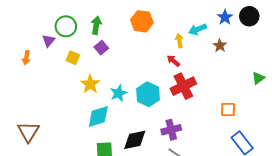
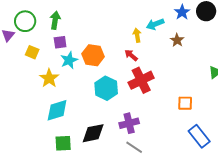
orange hexagon: (142, 21) -> (93, 55), moved
purple square: (101, 48) -> (60, 42), turned 32
cyan star: (119, 93) -> (69, 60), moved

